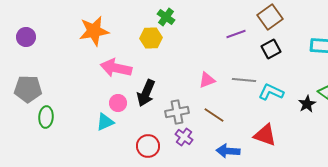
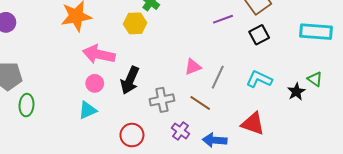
gray line: (244, 80) -> (218, 77), moved, turned -70
pink circle: (118, 103) -> (95, 83), moved
purple cross: (184, 137) -> (181, 131), moved

